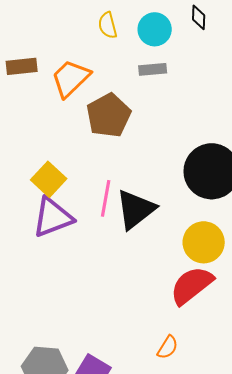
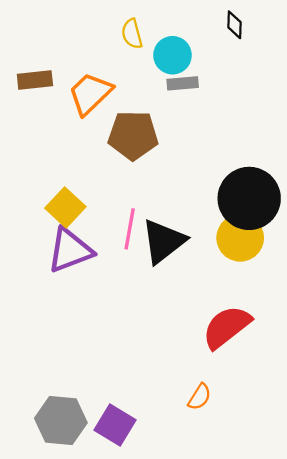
cyan circle: (155, 29) -> (172, 55), moved
brown pentagon: (109, 115) -> (133, 135), turned 30
yellow circle: (204, 242) -> (240, 238), moved

